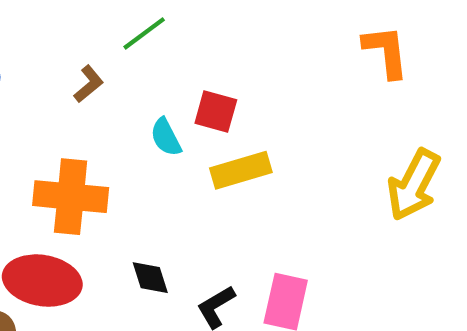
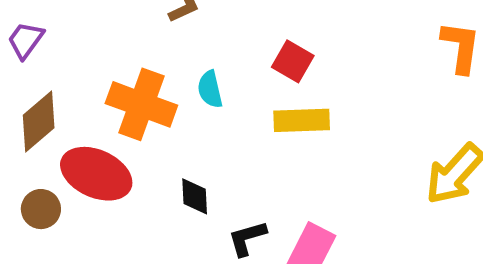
cyan semicircle: (166, 137) -> (210, 89), moved

